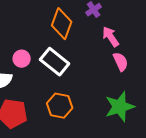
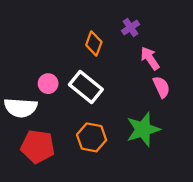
orange diamond: (62, 24) -> (94, 43), size x0.7
green star: (120, 107) -> (143, 129), moved

